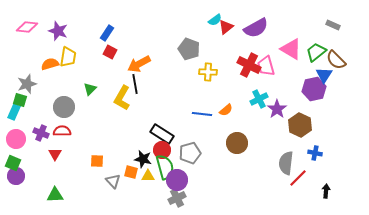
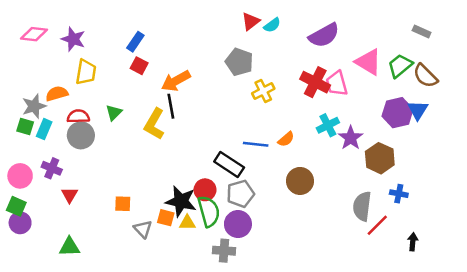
red triangle: (226, 27) -> (251, 21), moved
orange semicircle: (50, 64) -> (57, 94), moved
yellow cross: (208, 72) -> (263, 91), turned -30
blue triangle: (324, 75) -> (418, 110), moved
cyan rectangle: (14, 112) -> (44, 129), moved
red semicircle: (62, 131) -> (78, 116), moved
black rectangle: (162, 134) -> (229, 164), moved
black star: (143, 159) -> (181, 201), size x1.4
purple circle: (177, 180) -> (238, 224), moved
gray cross: (177, 198) -> (224, 251), turned 30

